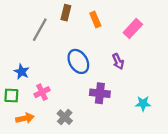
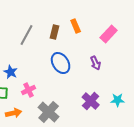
brown rectangle: (66, 13) -> (55, 32), moved
purple cross: (100, 93) -> (91, 101), moved, turned 36
gray cross: (65, 117) -> (49, 112), size x1.5

